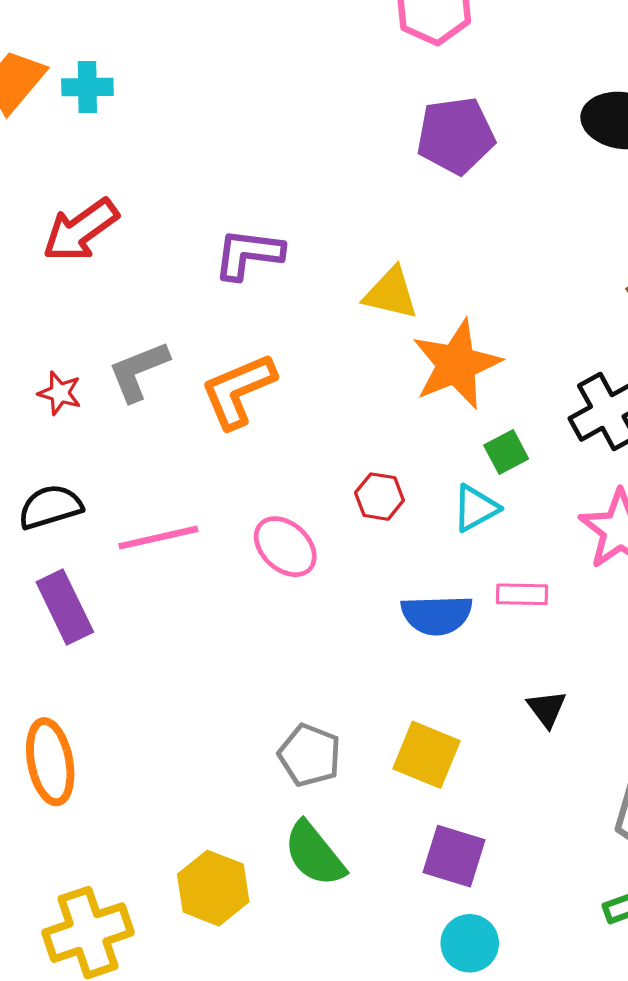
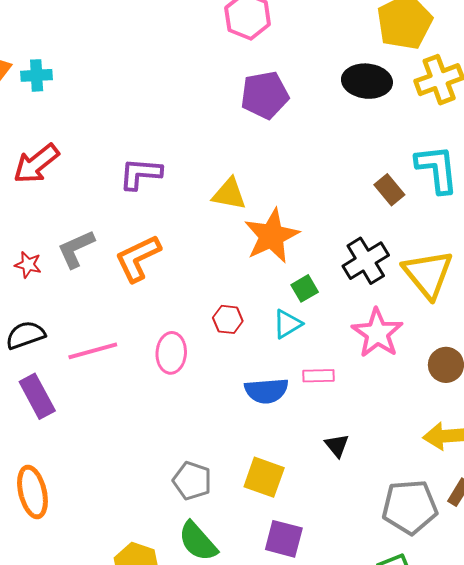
pink ellipse: (285, 547) -> (171, 353), turned 54

